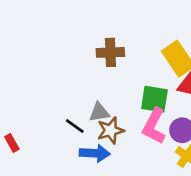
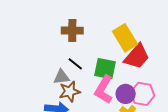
black line: (75, 126) -> (75, 64), moved

